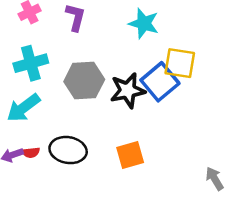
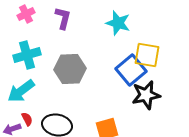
black star: (128, 90) -> (146, 95), moved
red semicircle: (31, 153) -> (27, 119), moved, turned -112

